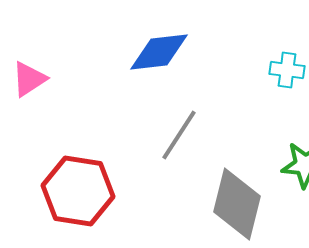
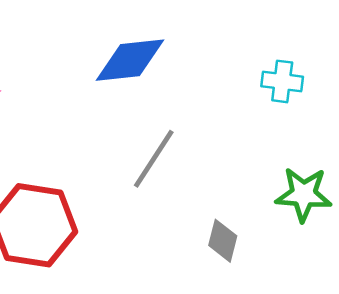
gray diamond: (237, 204) -> (223, 241), size x0.5

